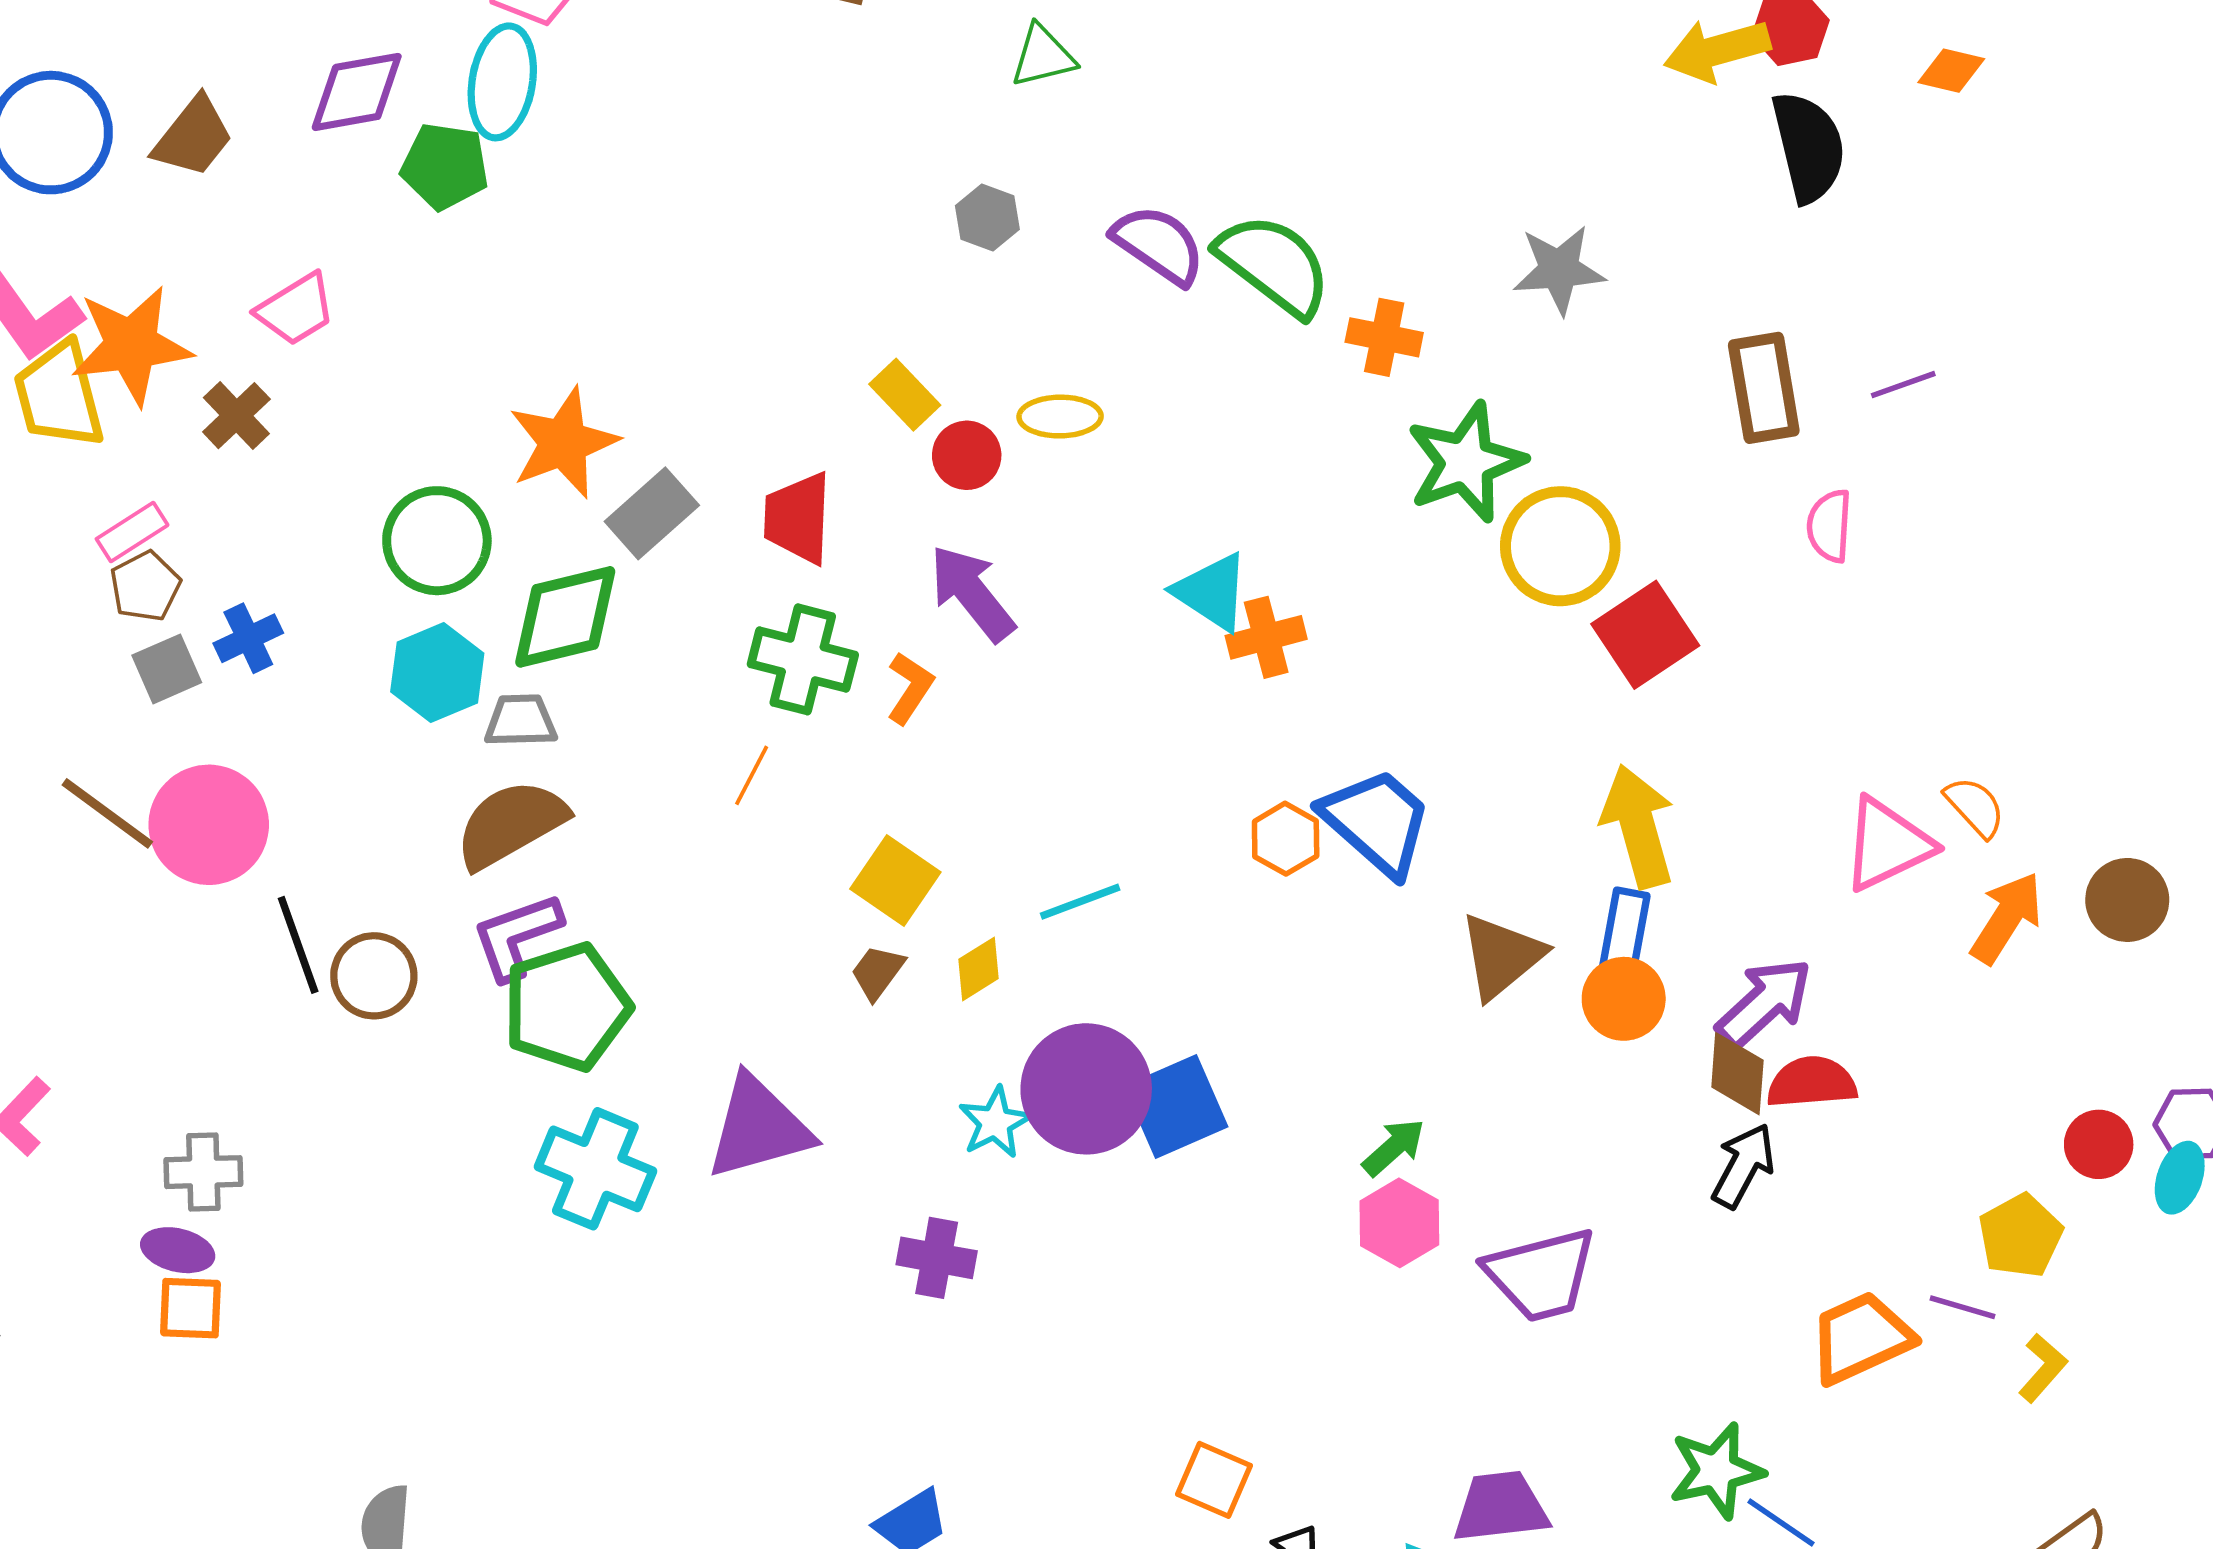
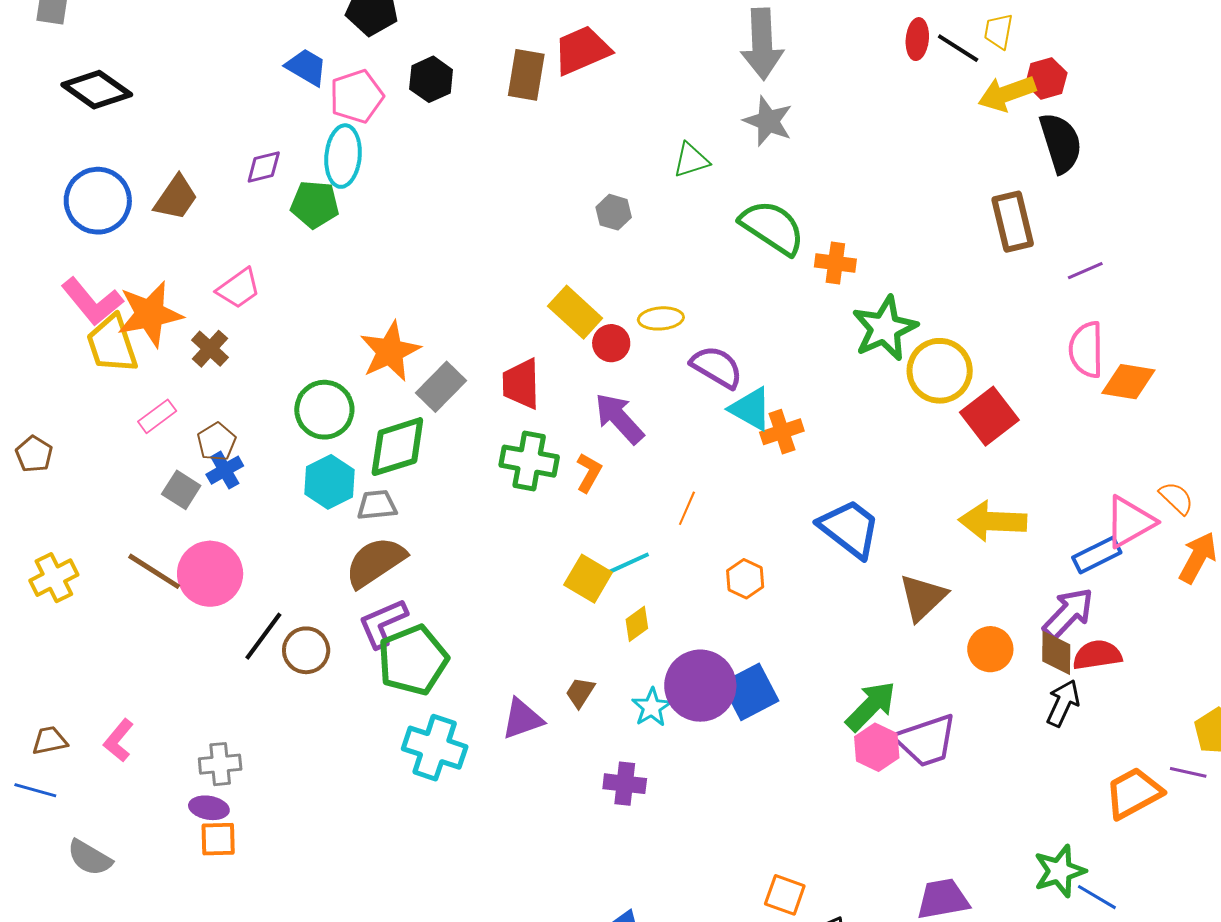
green triangle: (1043, 56) -> (691, 160), moved
orange diamond: (1951, 71) -> (1128, 382), moved, size x1.5
purple diamond: (357, 92) -> (264, 167), size x0.7
purple semicircle: (1159, 245) -> (717, 367), moved
gray star: (1559, 270) -> (768, 121), moved, turned 30
purple line: (1903, 385) -> (1085, 271), moved
brown rectangle: (1764, 388) -> (1013, 222), moved
yellow rectangle: (905, 395) -> (575, 312), size x1.4
pink semicircle: (1829, 526) -> (1086, 350), size x1.4
brown pentagon: (145, 586) -> (217, 442), moved
gray square: (167, 669) -> (181, 490), turned -30
orange line: (752, 775) -> (687, 508), moved
yellow arrow: (1638, 826) -> (993, 521), turned -68
orange hexagon: (1286, 839) -> (745, 579), moved
cyan line: (1080, 902) -> (627, 564), moved
blue rectangle: (1624, 933) -> (1097, 555), moved, turned 57
black line: (298, 945) -> (263, 636), turned 60
brown trapezoid: (878, 972) -> (580, 692), moved
orange circle: (1624, 999) -> (990, 649), moved
purple triangle: (759, 1128) -> (522, 719), size x0.7
green arrow: (1394, 1147) -> (871, 706), size x1.5
purple trapezoid: (1541, 1275) -> (926, 741), moved

